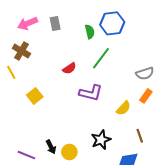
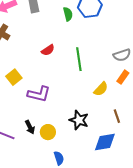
green line: (101, 58) -> (79, 59), moved, turned -45
purple L-shape: (91, 93) -> (39, 94), moved
black star: (101, 140) -> (79, 120), turned -30

